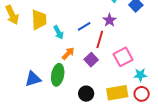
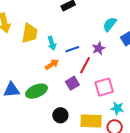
cyan arrow: (59, 32) -> (52, 43), moved
orange arrow: (68, 53) -> (52, 64), moved
green ellipse: (58, 75) -> (37, 91), turned 45

